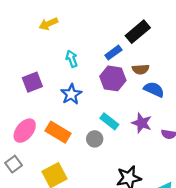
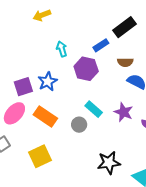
purple hexagon: (113, 78) -> (86, 69), moved
purple square: (32, 82) -> (23, 87), moved
blue star: (71, 94) -> (48, 81), moved

